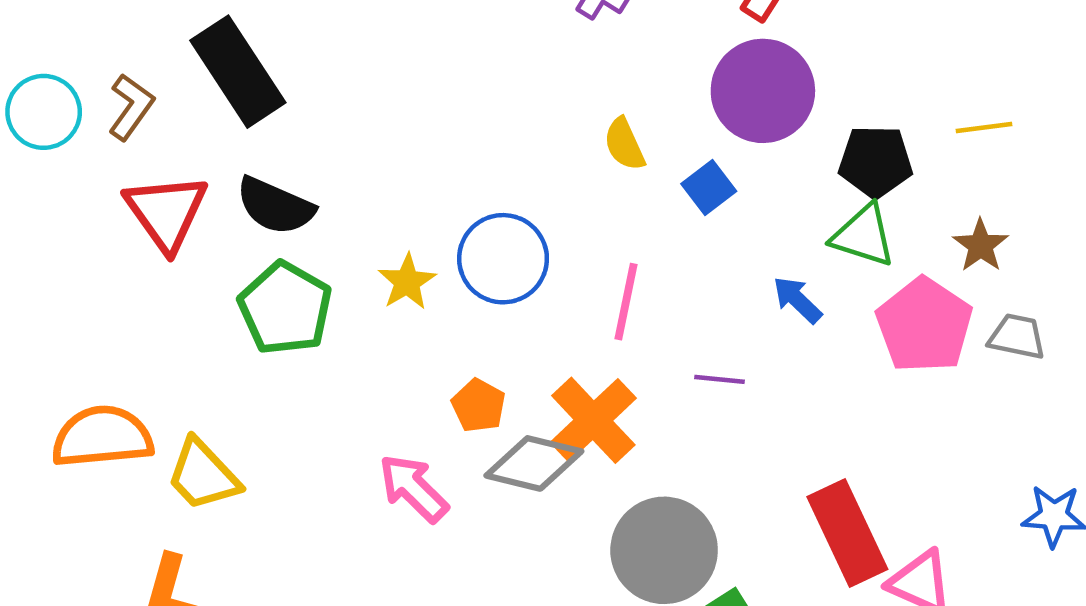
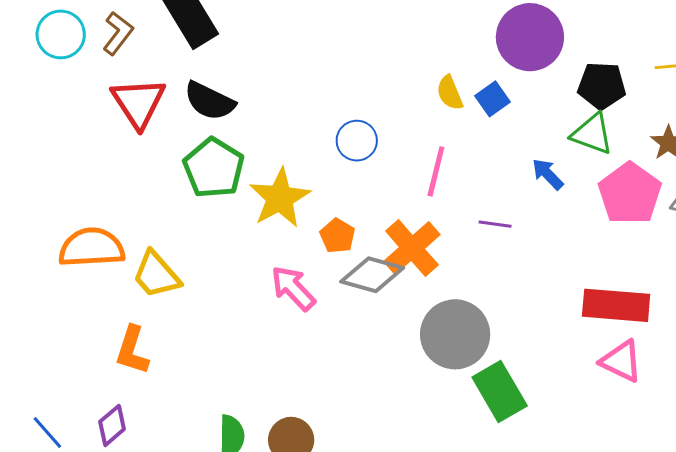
yellow semicircle: (624, 144) -> (450, 93), moved
blue circle: (503, 259) -> (357, 141), size x0.7
yellow star: (407, 282) -> (280, 198), moved, size x1.6
red rectangle: (847, 533) -> (616, 305), moved, turned -62

